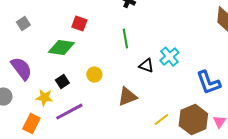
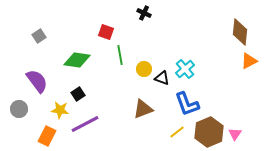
red square: (79, 24) -> (106, 32), moved
green line: (125, 39) -> (120, 55), moved
yellow circle: (94, 75) -> (144, 69), moved
blue L-shape: (208, 83) -> (187, 104), moved

